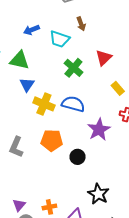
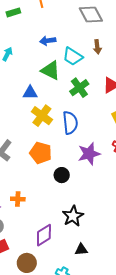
green triangle: (19, 60) -> (50, 70), moved
blue triangle: (27, 85) -> (30, 93), turned 42
blue semicircle: (73, 104) -> (70, 123), turned 55
orange cross: (49, 207) -> (18, 199), moved

